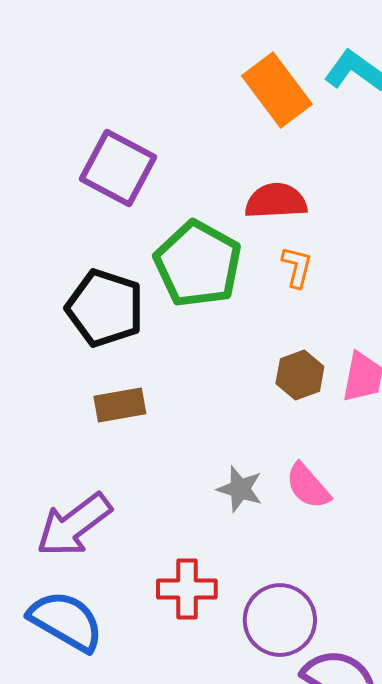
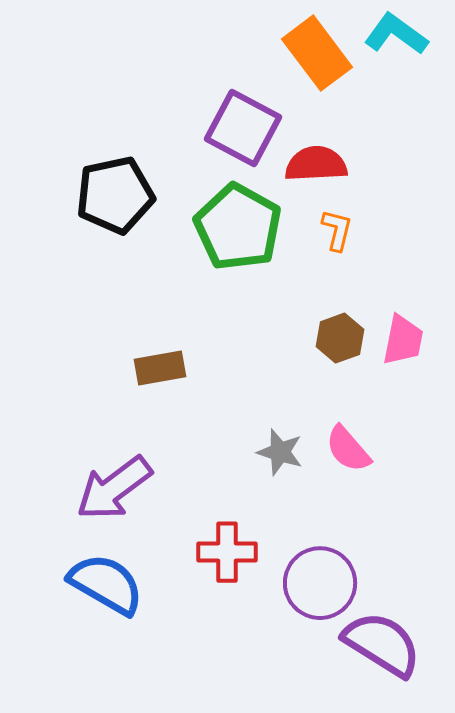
purple square: (118, 168) -> (243, 128), moved
black pentagon: (105, 308) -> (115, 195), moved, turned -30

